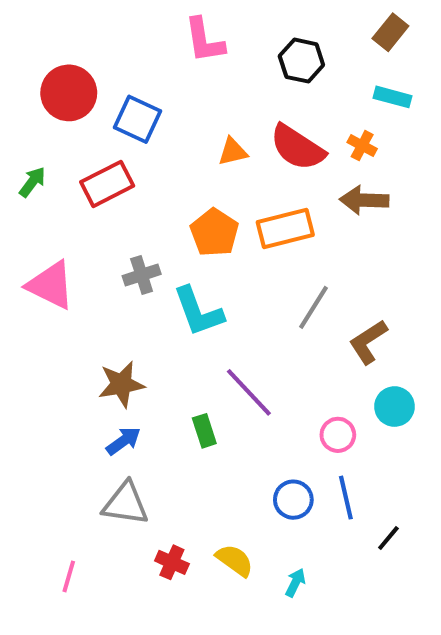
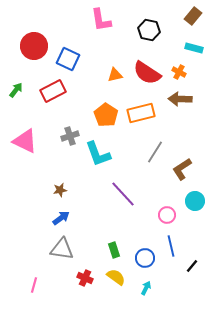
brown star: (121, 384) -> (60, 190), size x0.6
green rectangle: (204, 431) -> (114, 250), moved
blue circle: (293, 500) -> (145, 258), moved

